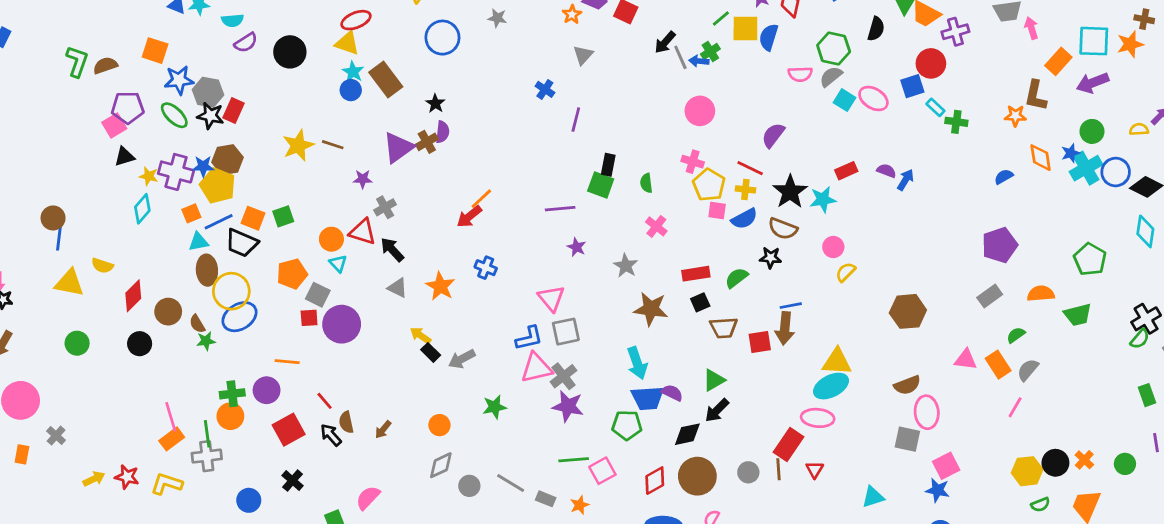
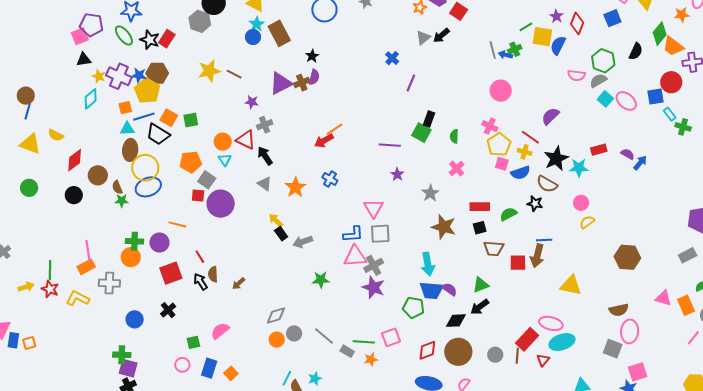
black arrow: (665, 42) -> (441, 36), moved
gray hexagon: (208, 92) -> (200, 21), moved
cyan ellipse: (831, 386) -> (562, 342), moved
orange circle: (439, 425) -> (277, 340), moved
green line: (207, 434) -> (50, 270), moved
green line: (574, 460) -> (364, 342), moved

